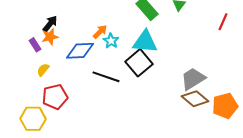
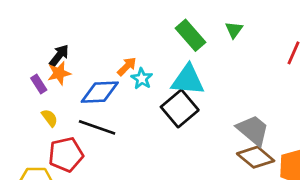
yellow semicircle: (43, 70) -> (50, 118), turned 104
black line: (106, 77) -> (97, 127), moved
gray trapezoid: (193, 79) -> (253, 130), turned 72

